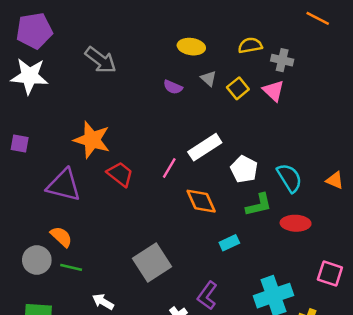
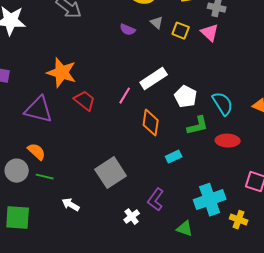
yellow square: (238, 88) -> (181, 31), turned -30
orange diamond: (201, 201) -> (151, 123), turned 32

